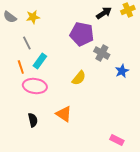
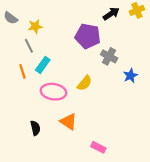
yellow star: (33, 17) -> (35, 26), moved
pink ellipse: (35, 86) -> (53, 92), moved
pink rectangle: (117, 140) -> (98, 147), moved

